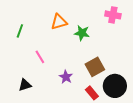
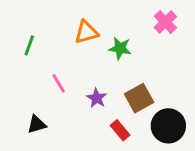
pink cross: (113, 15) -> (165, 22), turned 35
purple star: (66, 77) -> (97, 98), moved
red rectangle: (92, 93) -> (120, 130), moved

